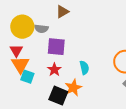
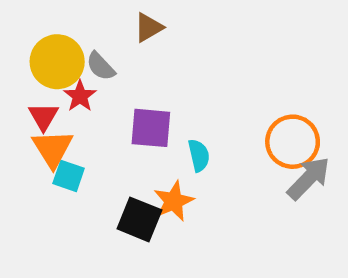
gray semicircle: (41, 29) -> (101, 66), turned 40
purple square: (56, 47) -> (151, 128), moved
red star: (54, 70) -> (80, 96), moved

